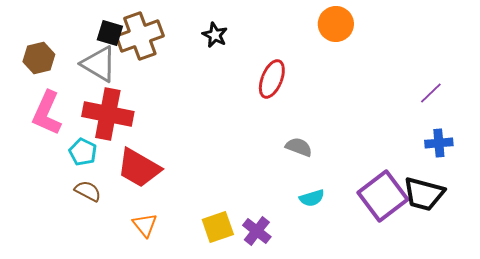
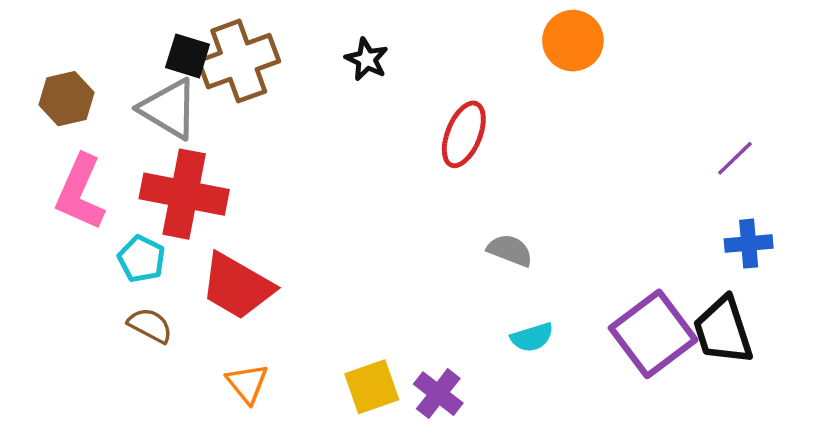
black trapezoid: (424, 194) -> (723, 330), turned 57

